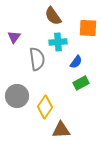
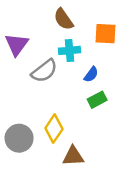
purple triangle: (14, 37) -> (17, 44), size x1.5
gray semicircle: (37, 59) -> (44, 71), turned 60
gray circle: (17, 96) -> (19, 138), moved

